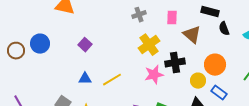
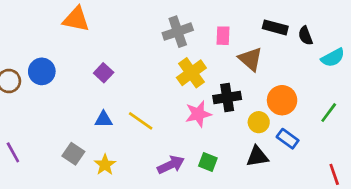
gray cross: (139, 15) -> (178, 32), size x1.5
black semicircle: (224, 29) -> (305, 36), moved
yellow line: (112, 80) -> (141, 121), turned 66

